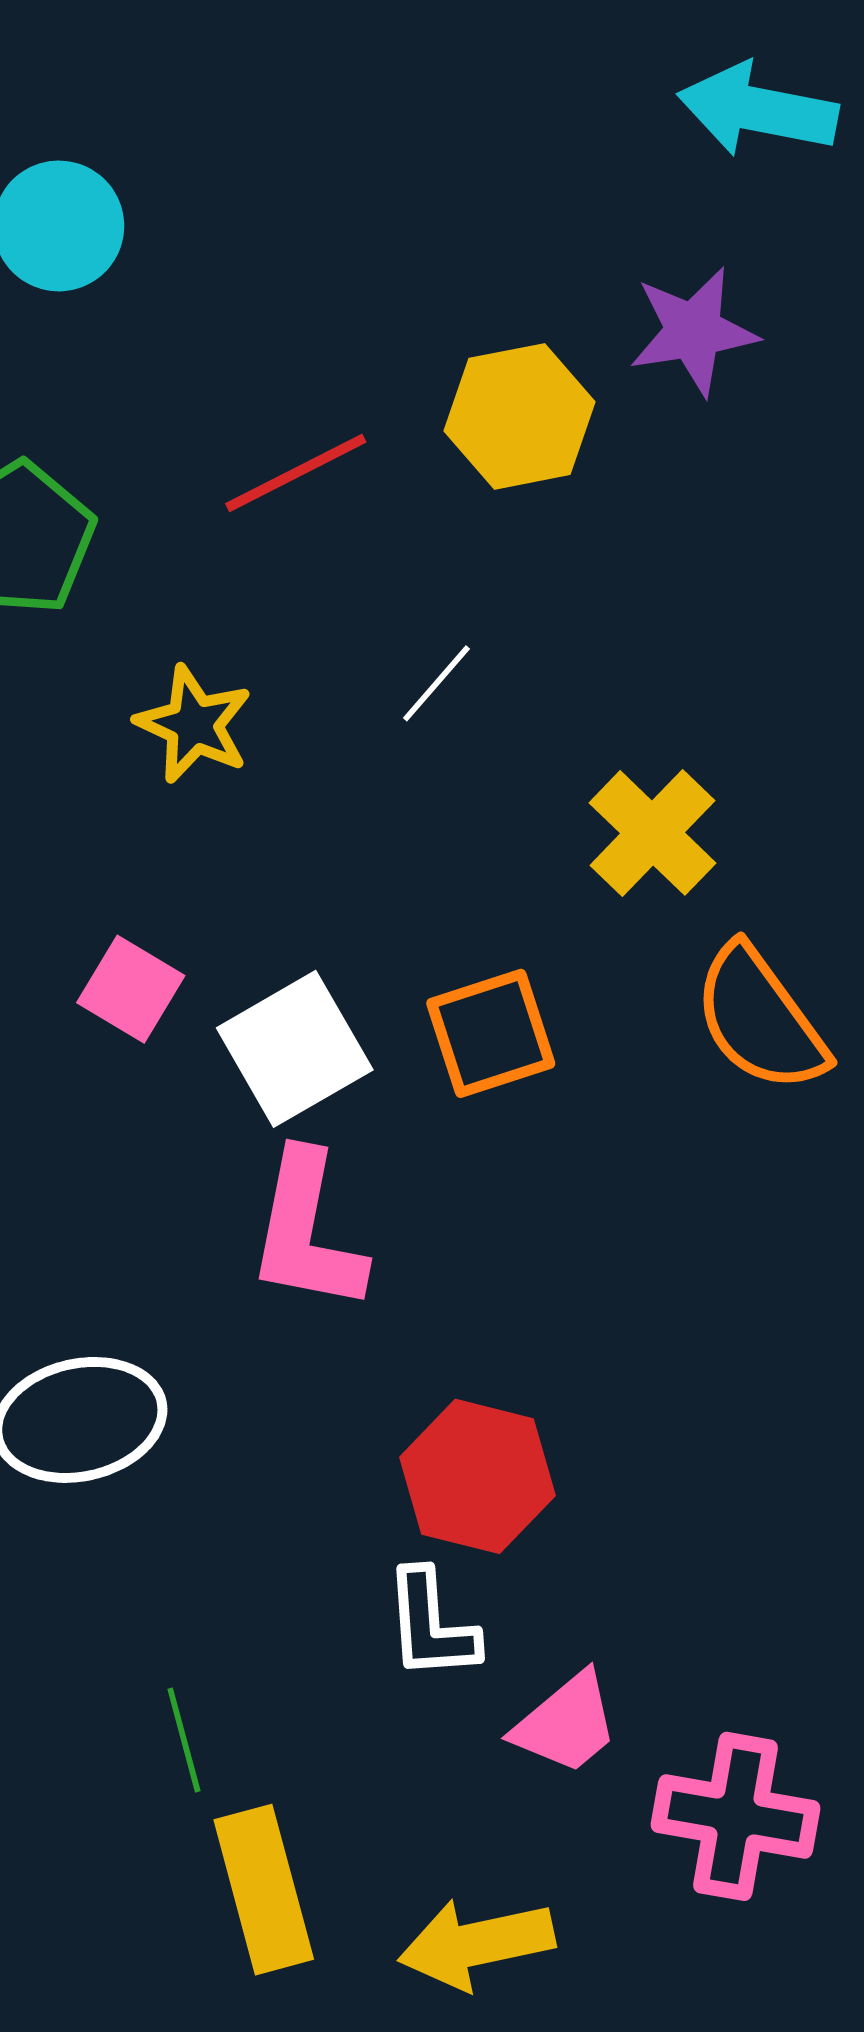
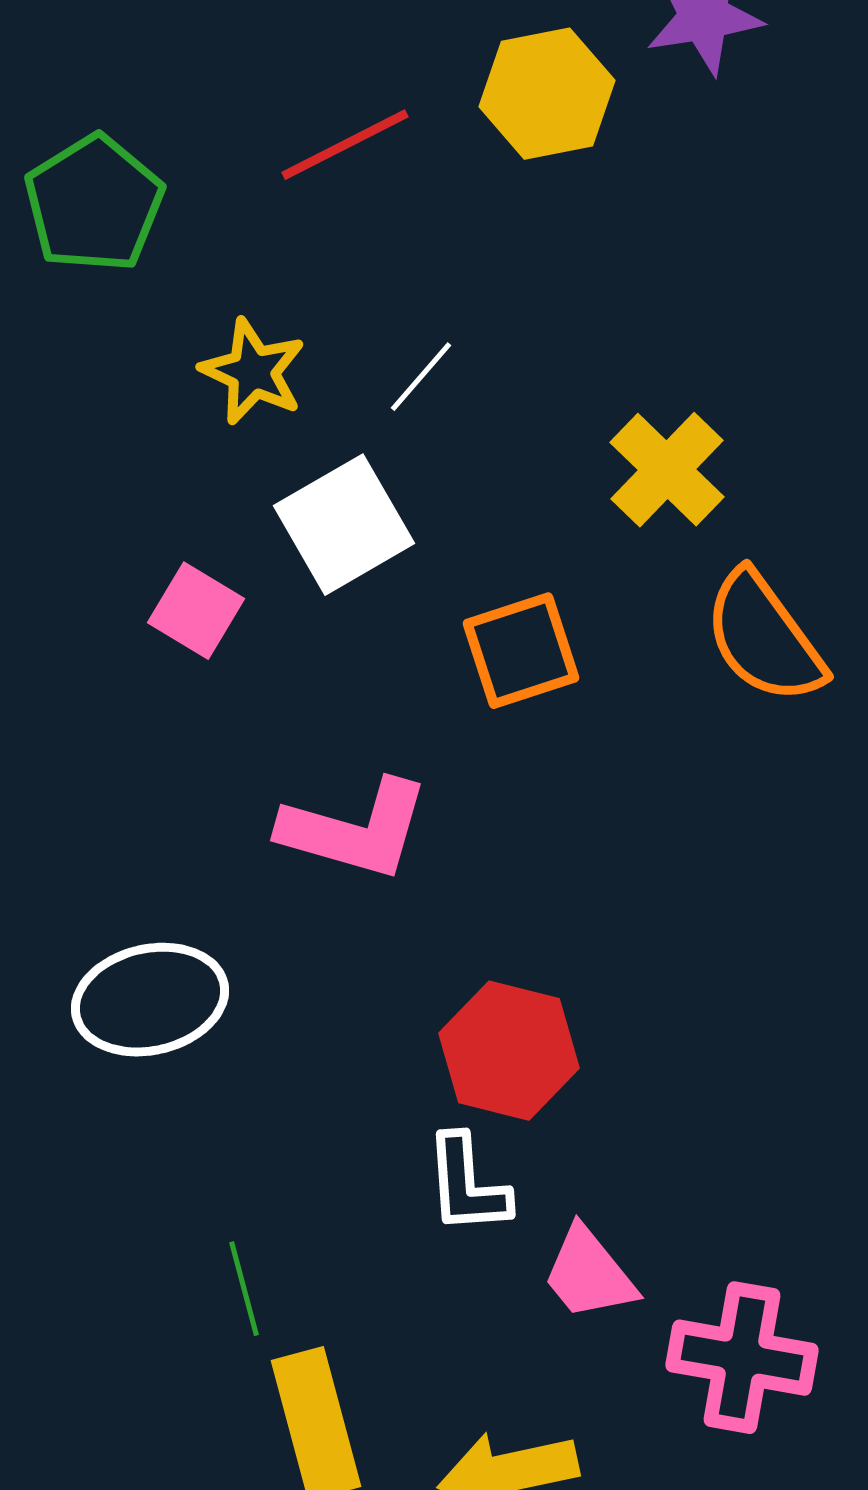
white line: (436, 683) -> (421, 377), moved
white square: (295, 1049) -> (344, 525), moved
pink L-shape: (307, 1232) -> (355, 830), turned -85
pink trapezoid: (566, 1723) -> (589, 1274), turned 91

